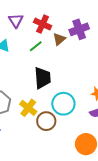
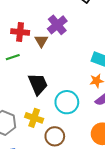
green line: (36, 46) -> (13, 57), moved, turned 40
brown circle: (46, 121) -> (55, 136), moved

